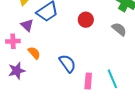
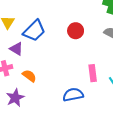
blue semicircle: (67, 63) -> (73, 95), moved, turned -54
pink rectangle: (88, 81) -> (93, 73), moved

